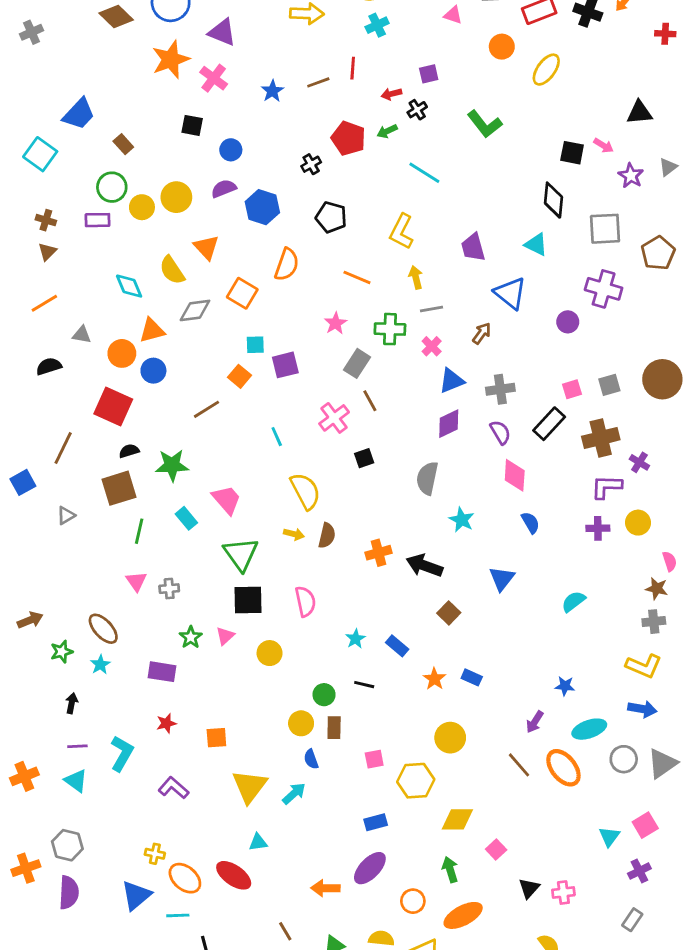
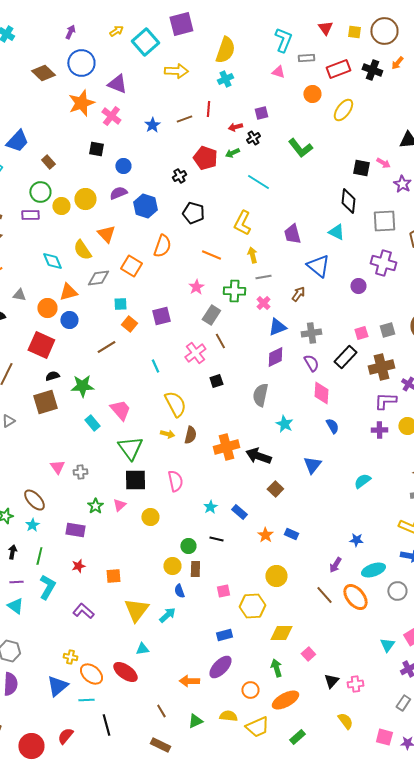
cyan square: (255, 345) -> (120, 304), moved
green line: (139, 531) -> (39, 556), moved
orange cross: (378, 553) -> (226, 447), size x1.4

